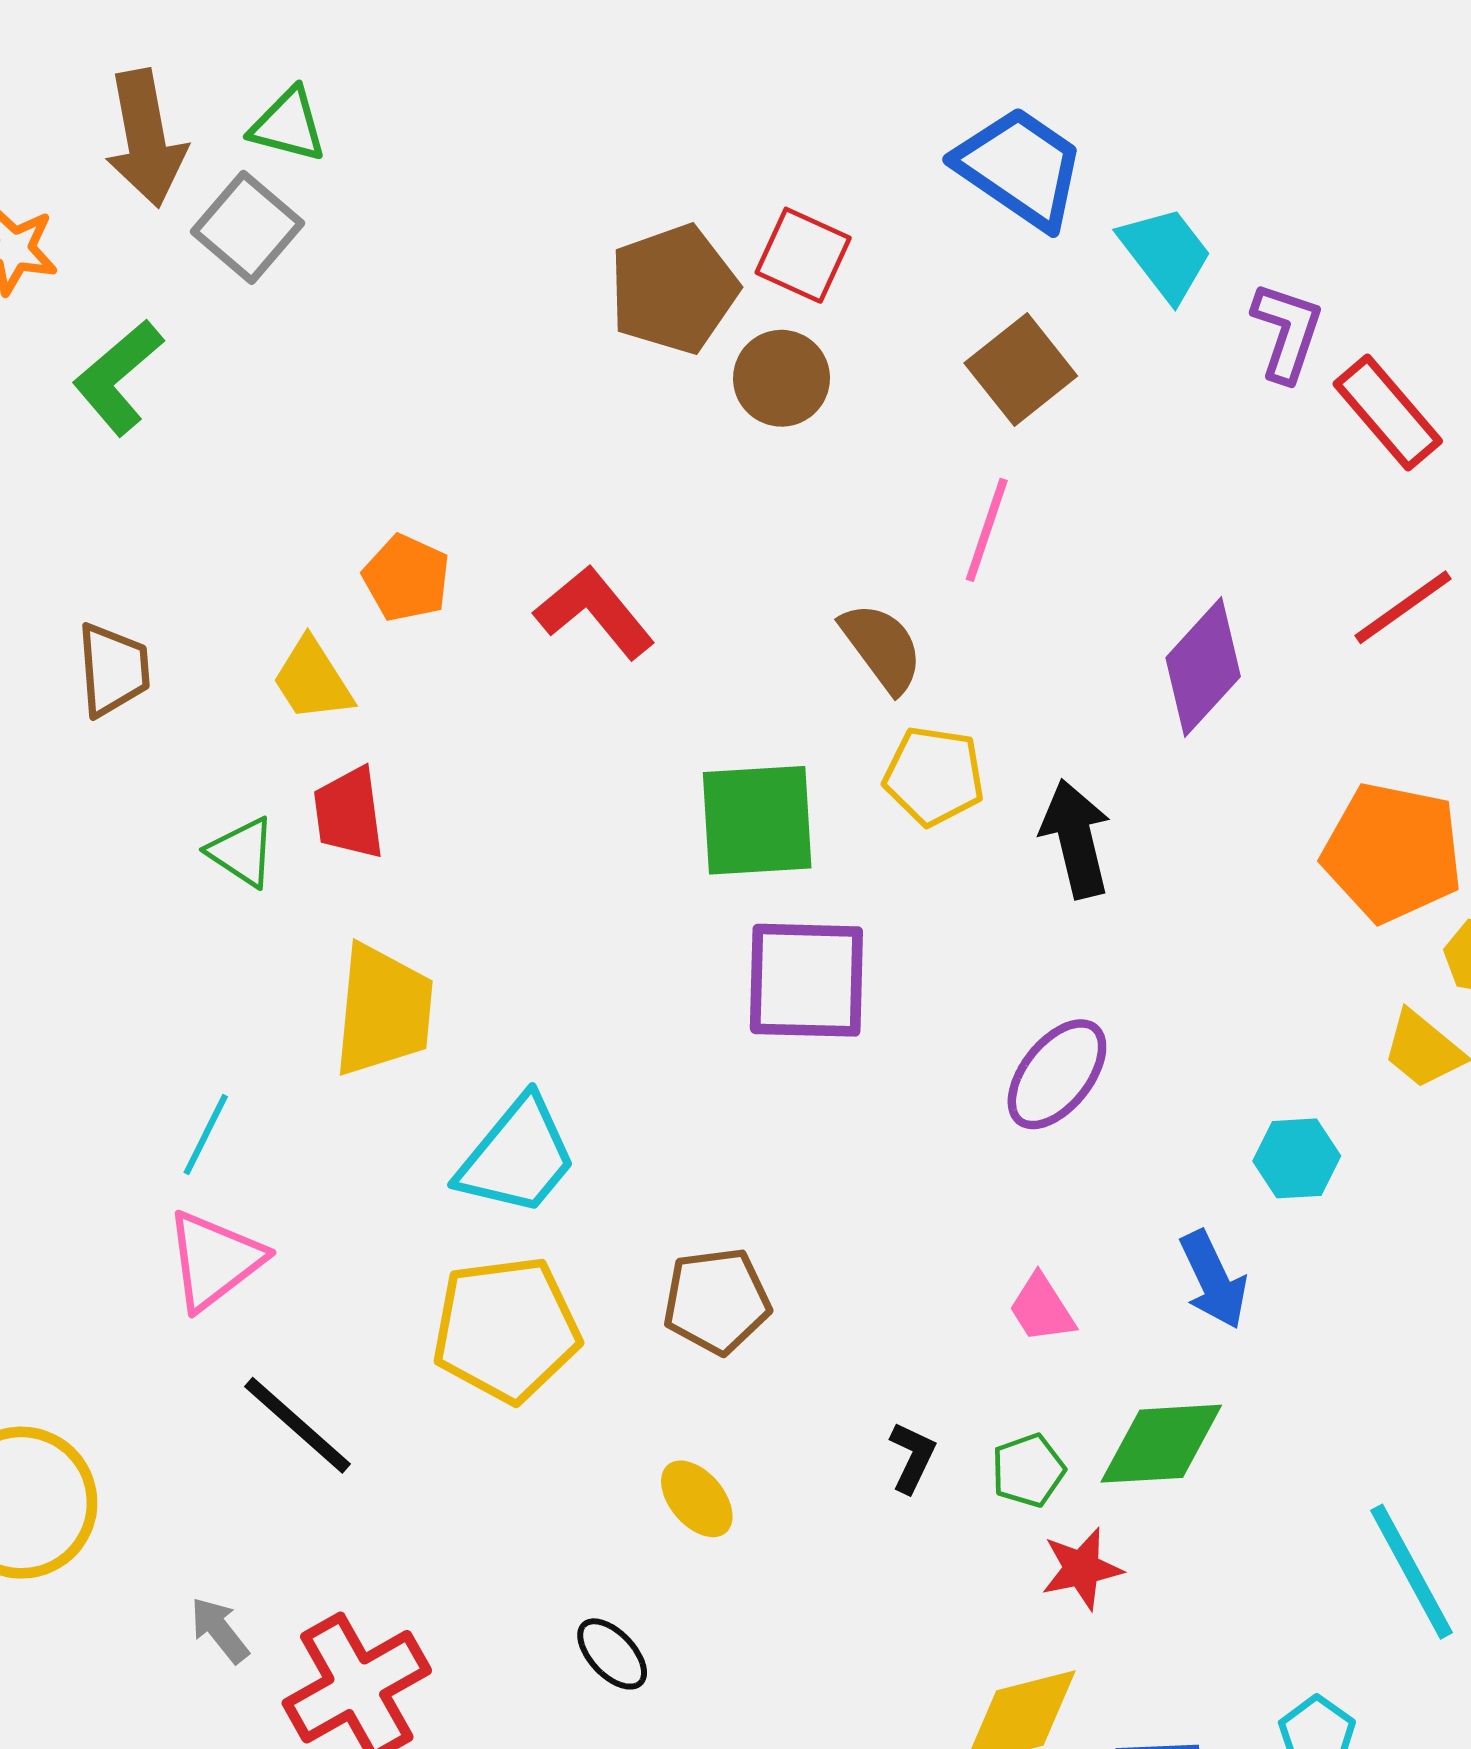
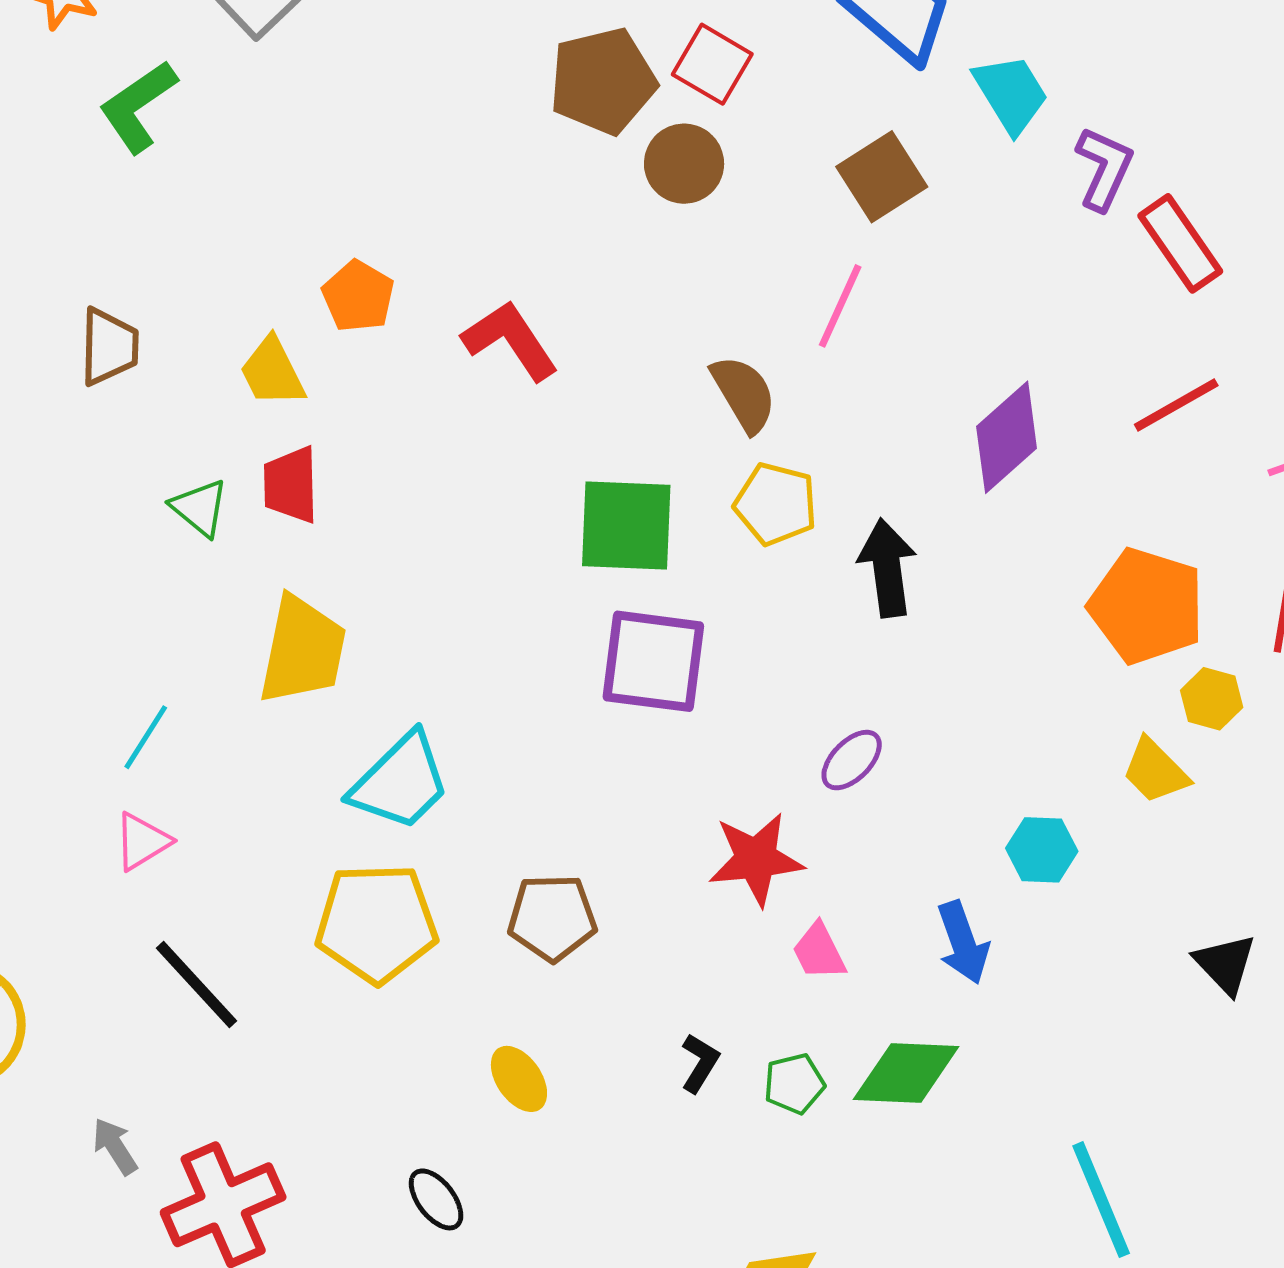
purple ellipse: (1057, 1074) -> (852, 760), size x0.7
pink triangle: (214, 1260) -> (142, 841), size x0.7
red star: (1082, 1569) -> (756, 859), moved, size x1.4

